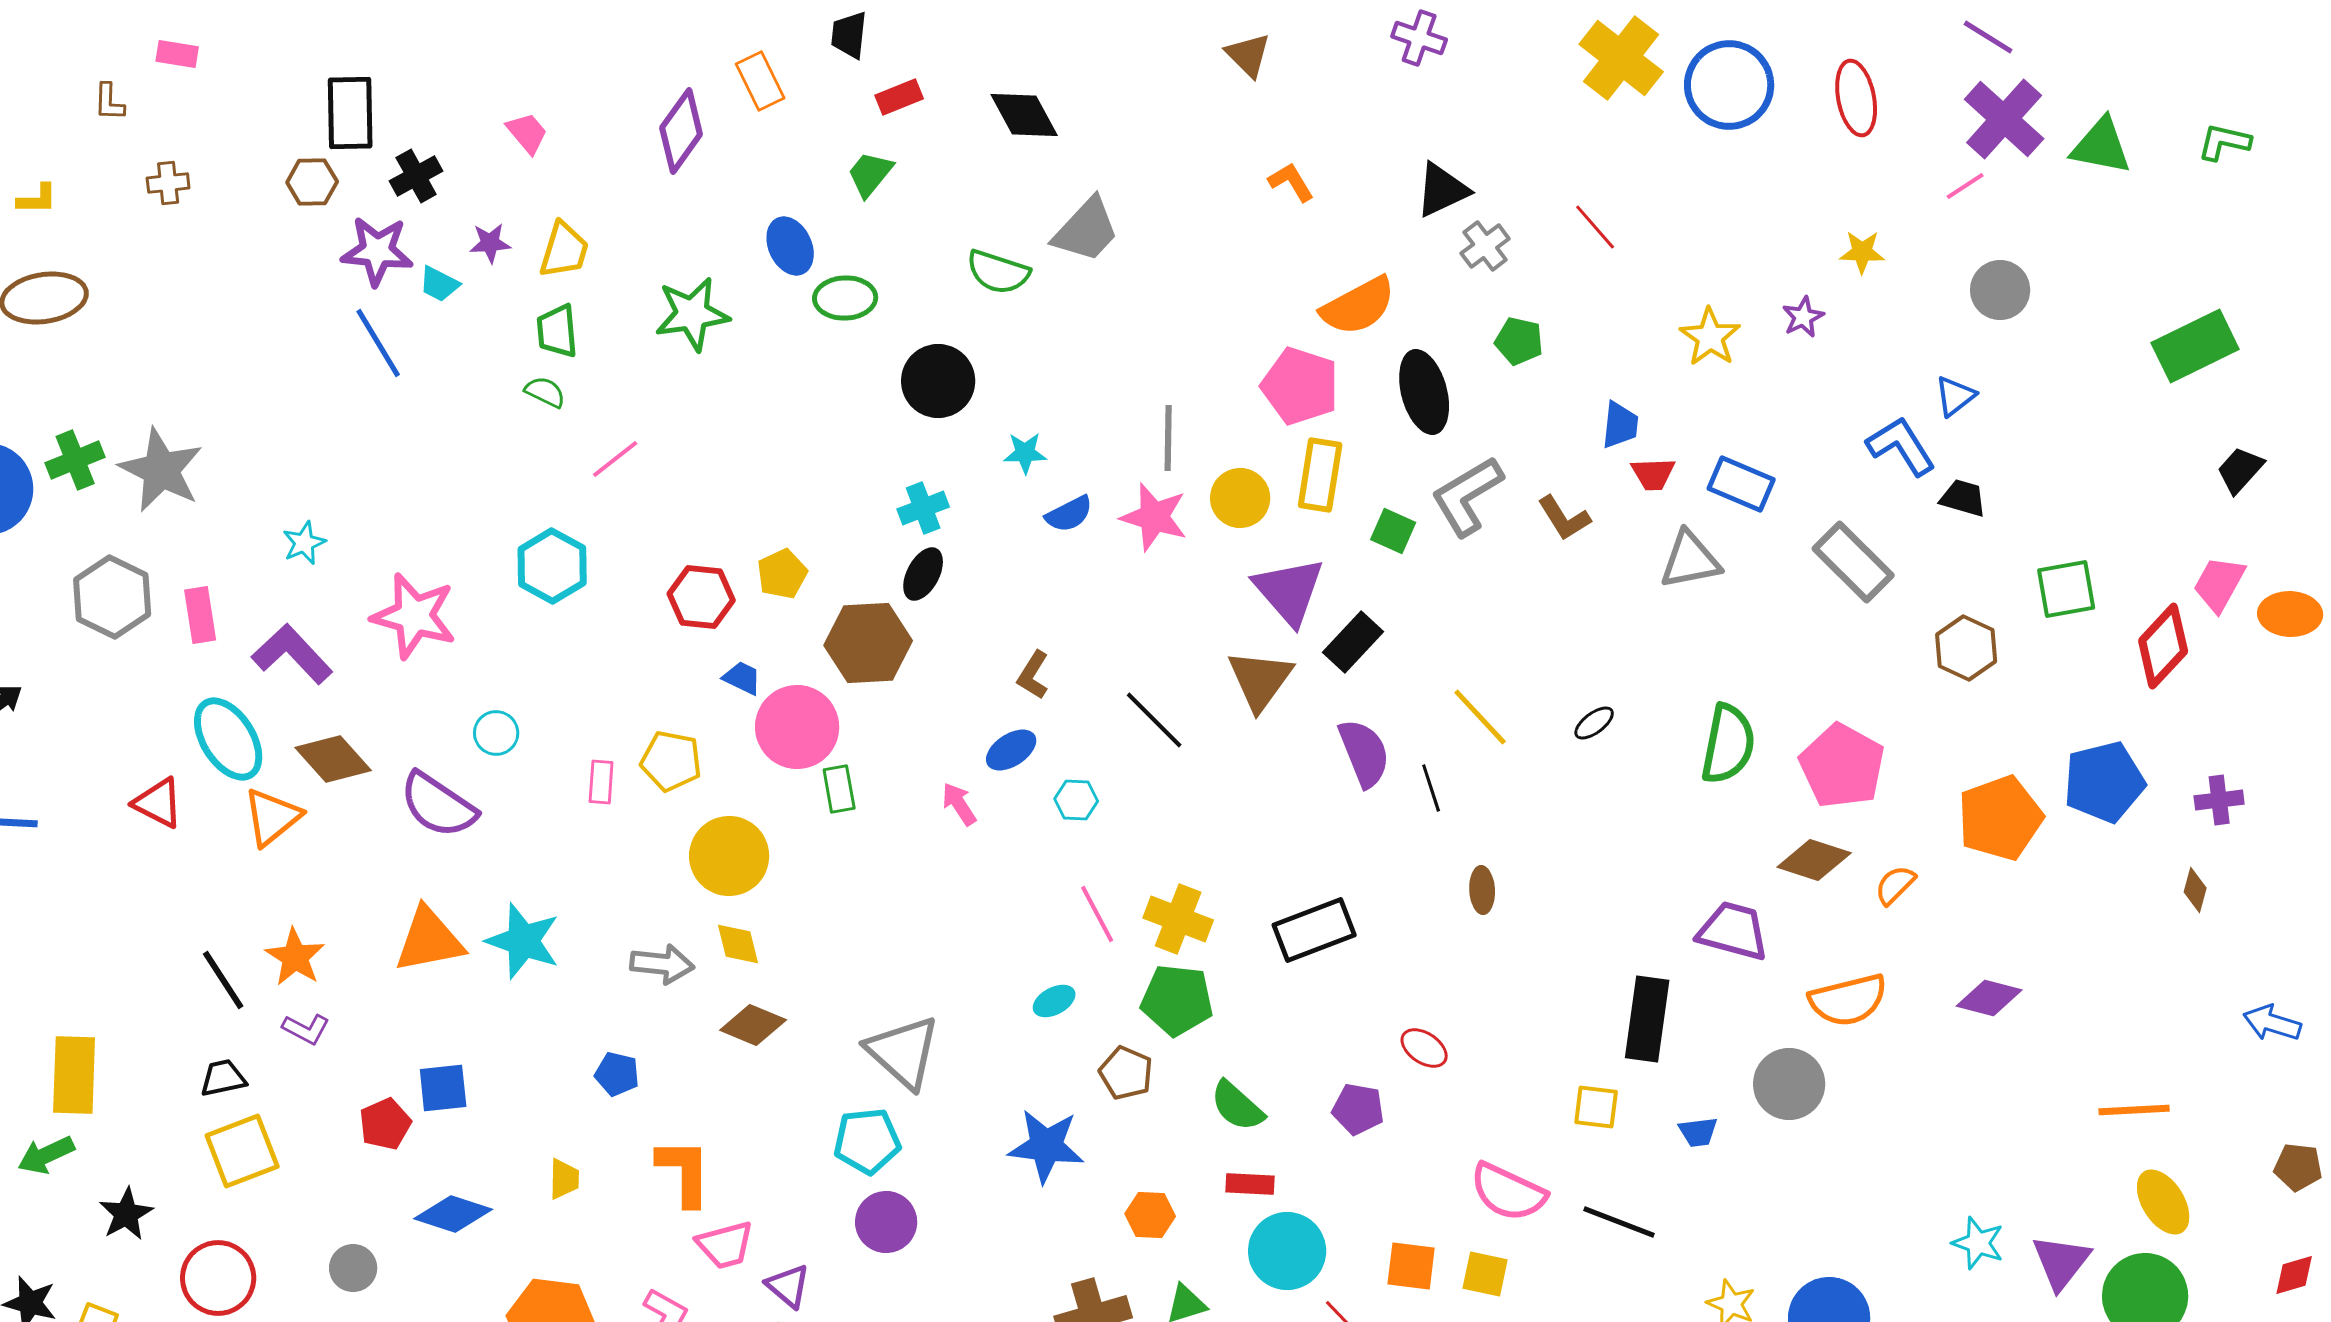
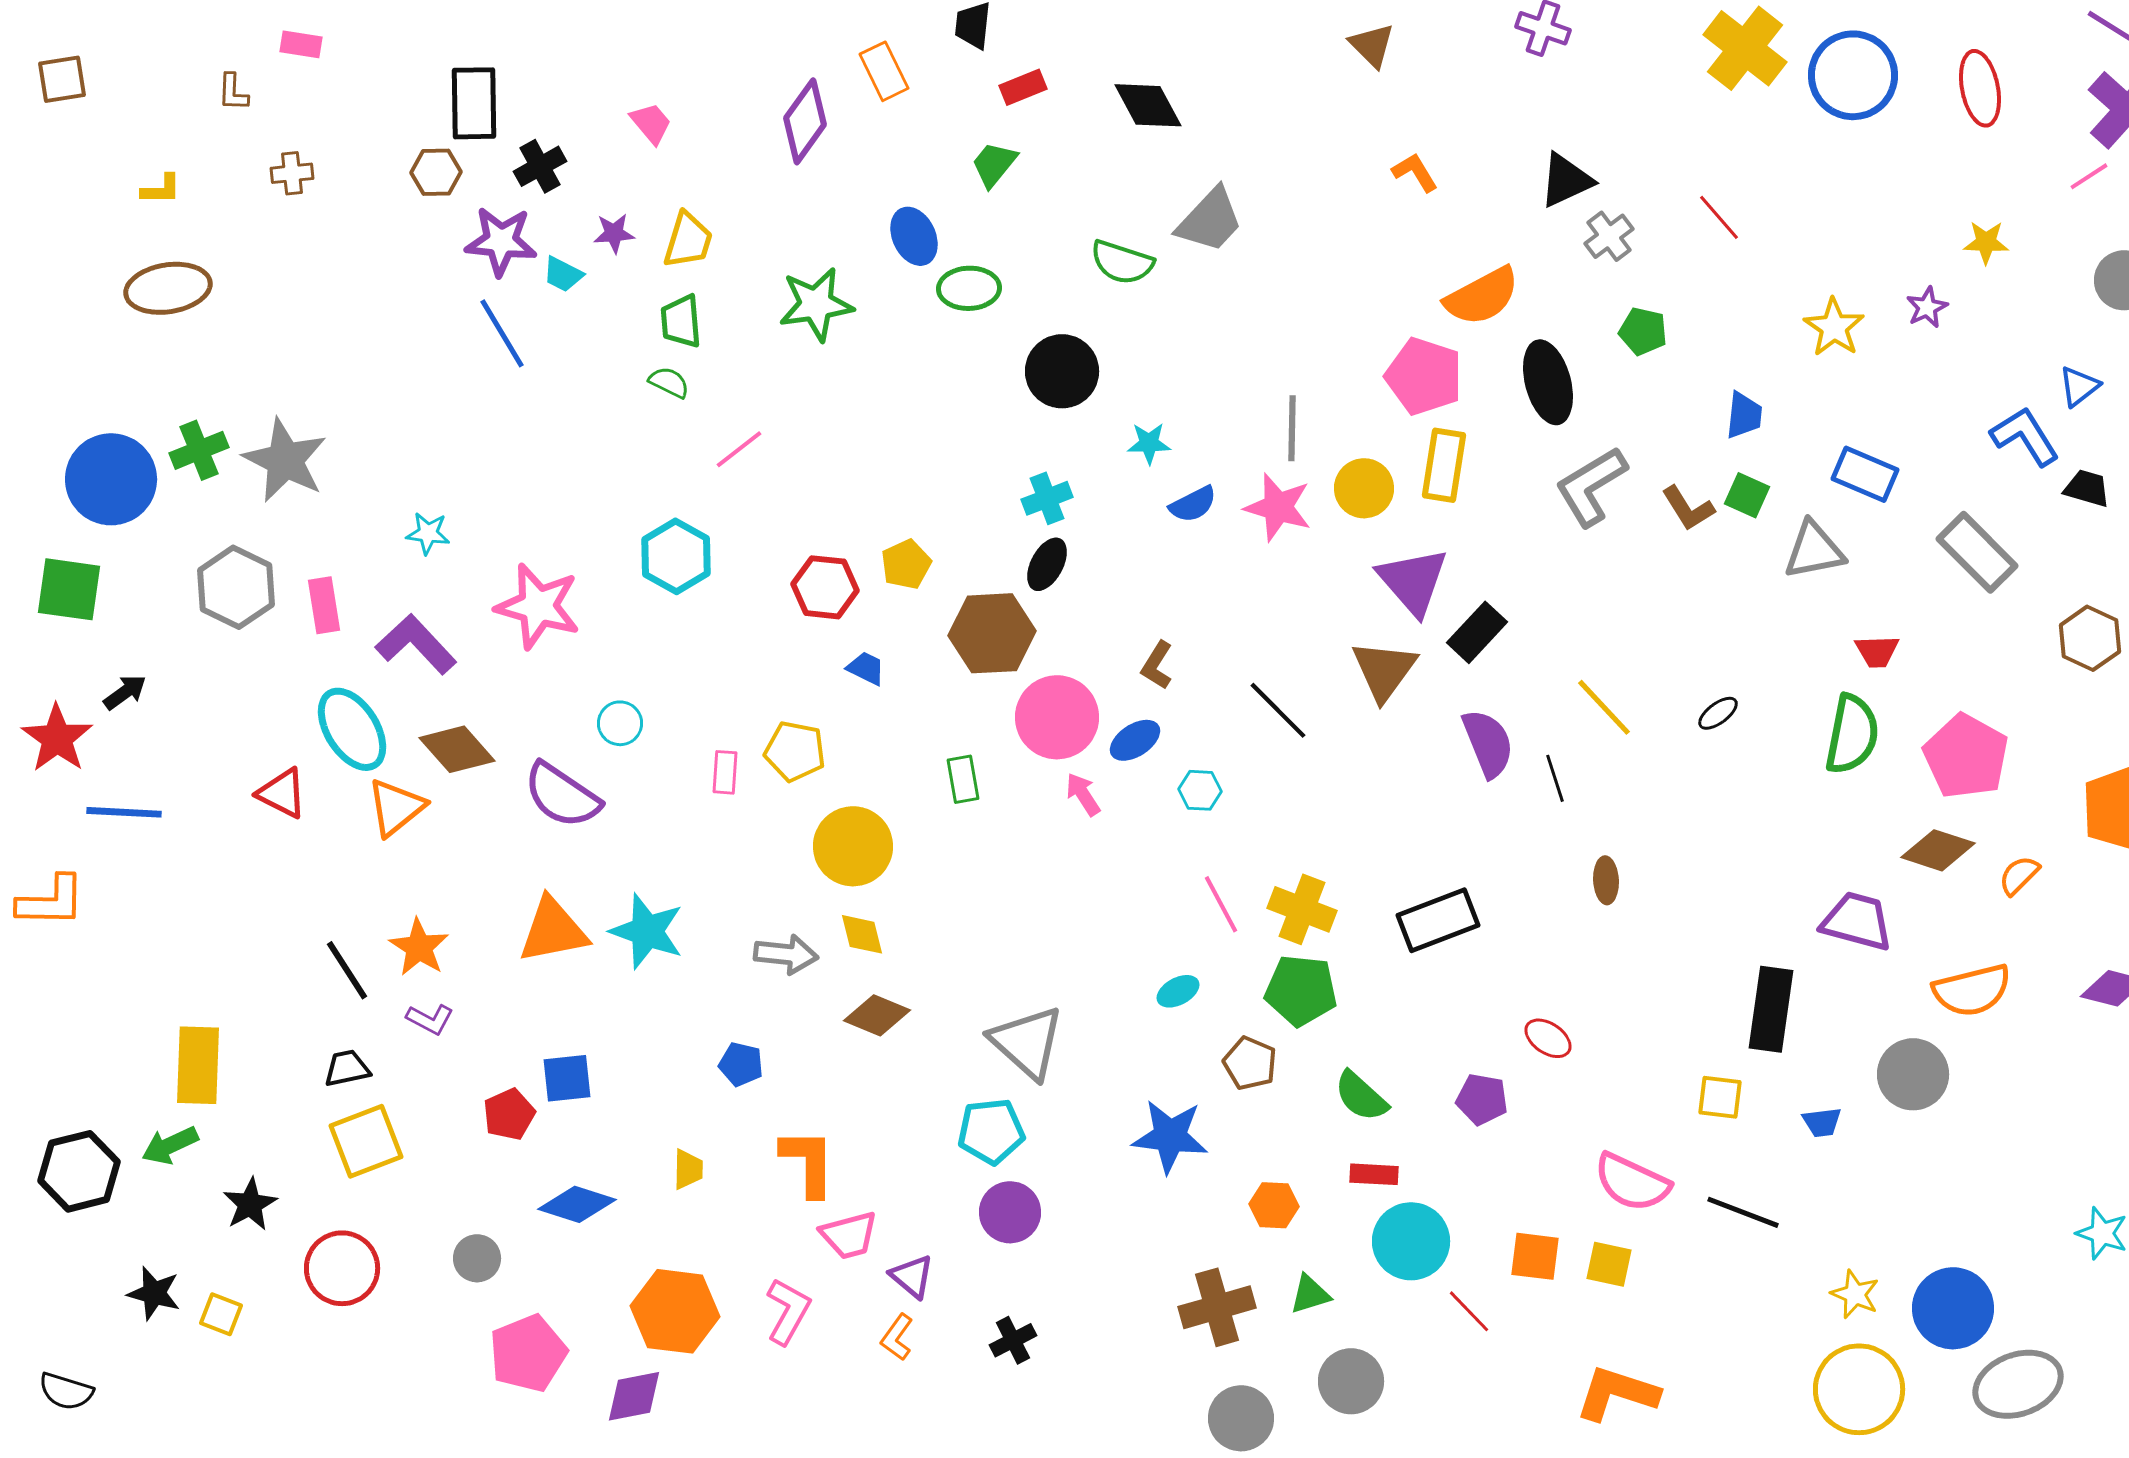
red trapezoid: (1653, 474) -> (1877, 651), moved
green square: (1393, 531) -> (1747, 495), moved
cyan star: (304, 543) -> (428, 533), turned 30
pink circle: (797, 727) -> (1057, 717), moved

